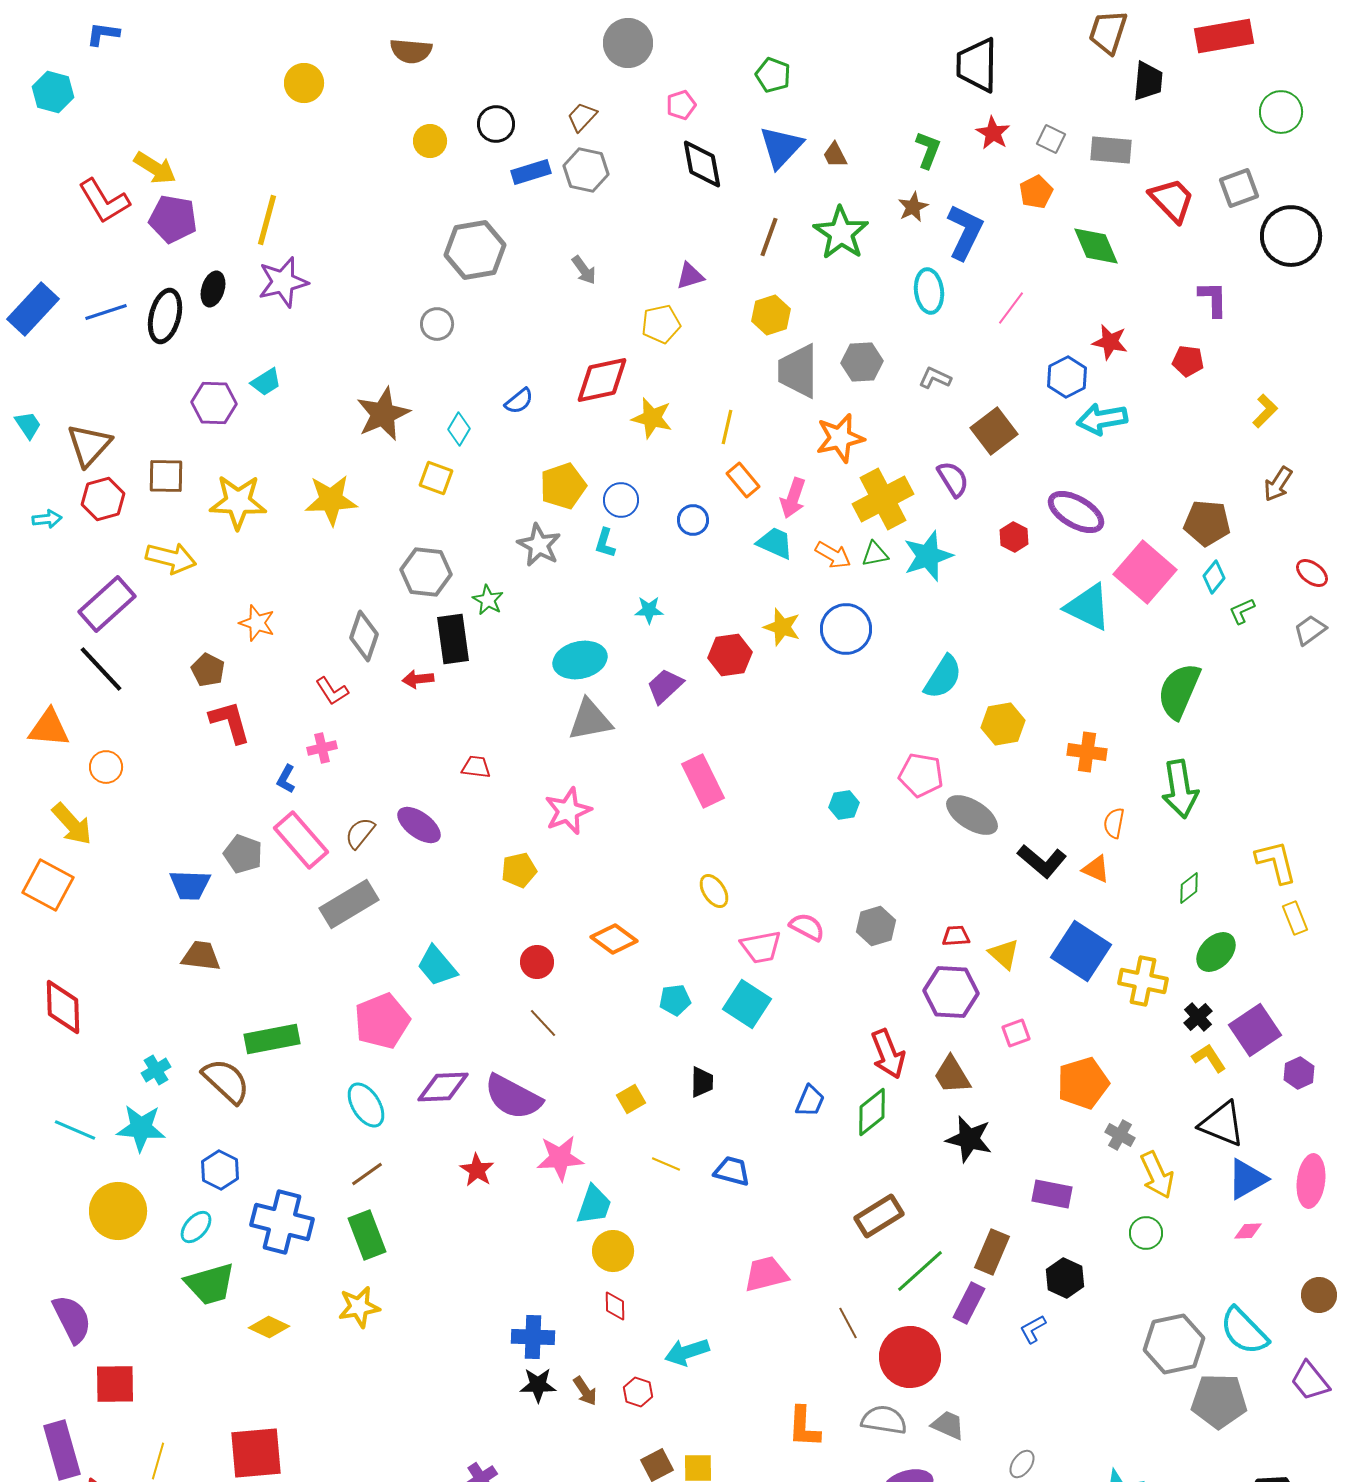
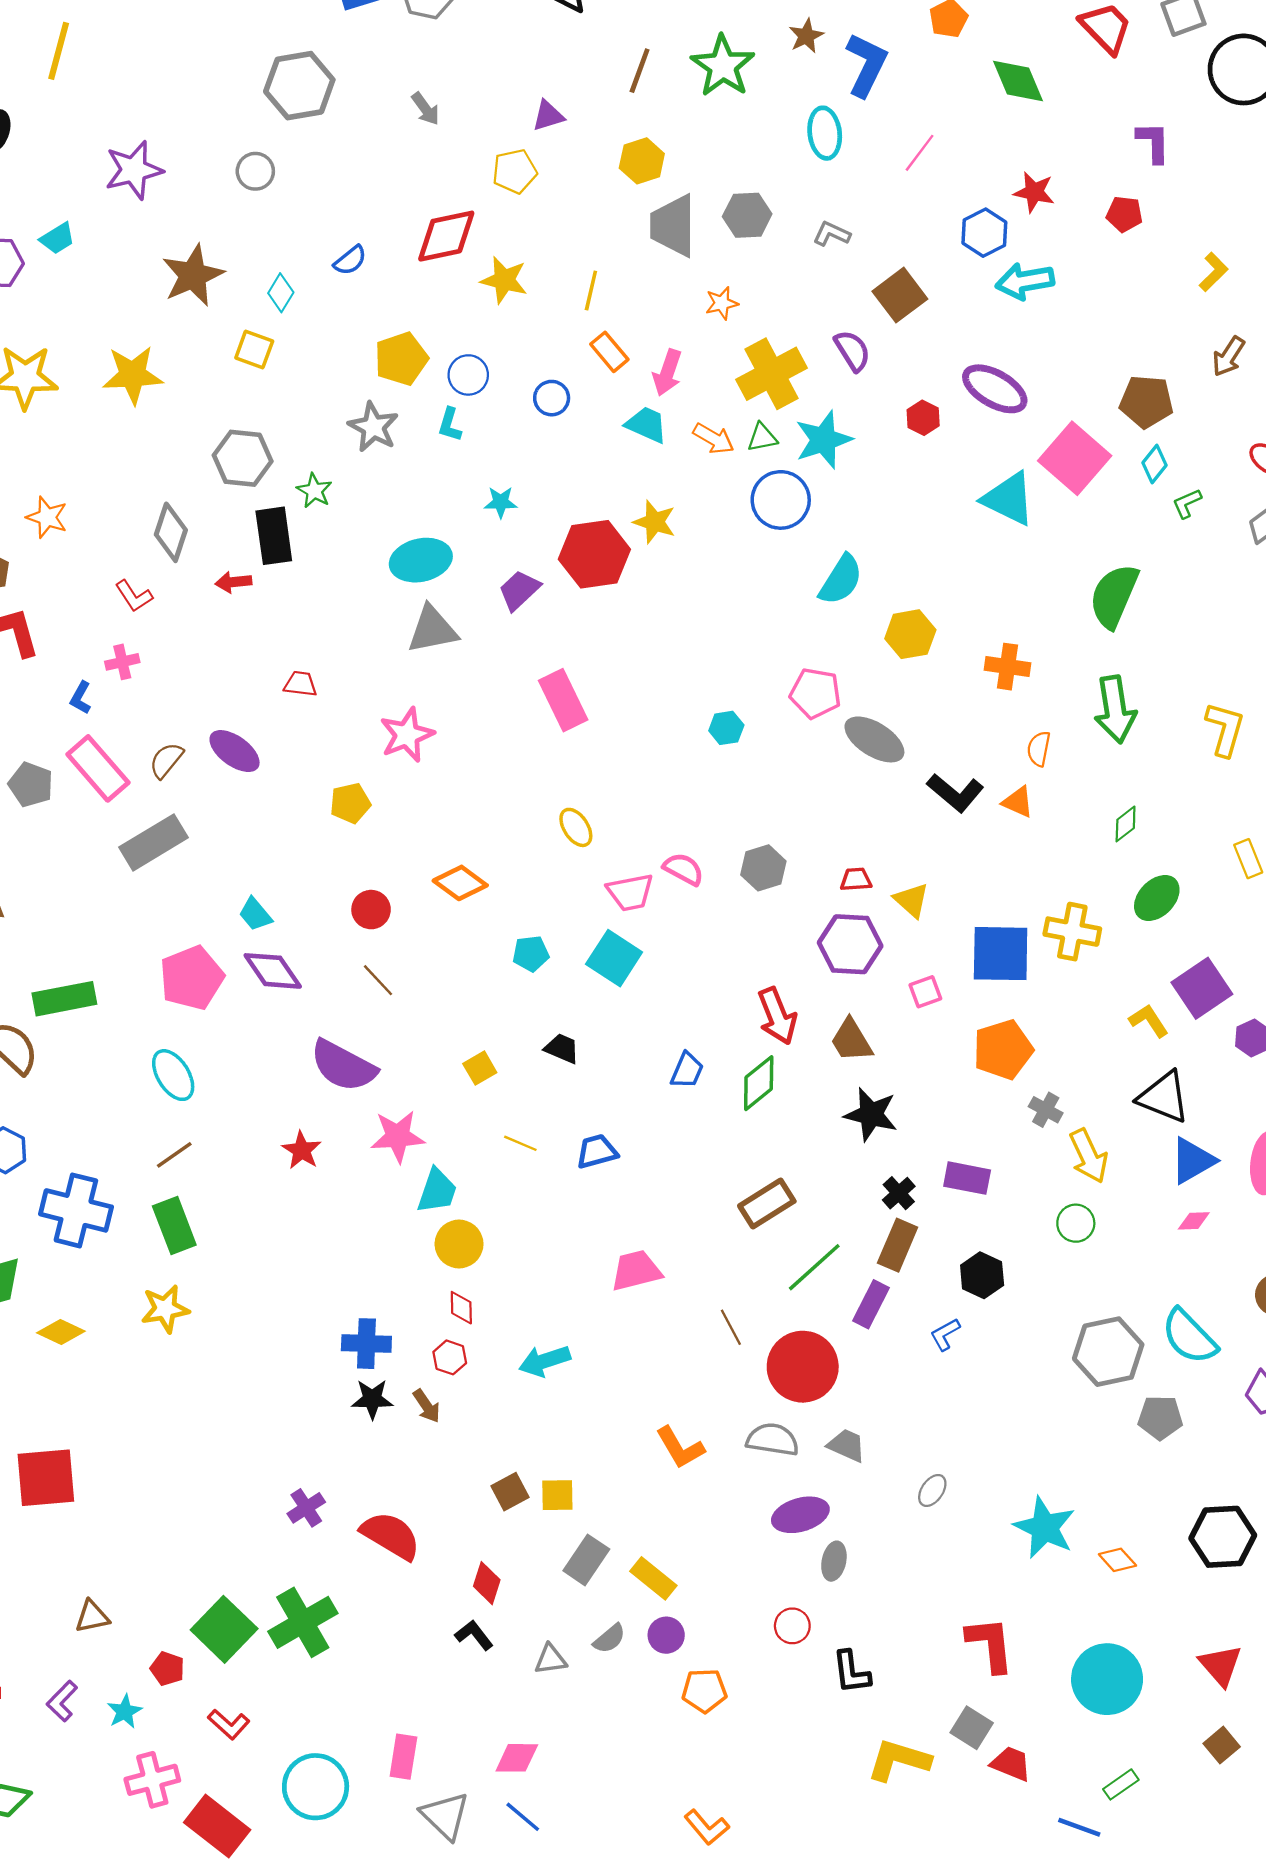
purple star: (283, 282) -> (134, 170), moved
orange star: (840, 438) -> (722, 303), size x0.6
blue circle: (846, 629) -> (781, 500), moved
red hexagon: (730, 655) -> (594, 554), size x1.4
yellow L-shape: (1276, 862) -> (1225, 729), moved, turned 30
blue square: (1081, 951) -> (1001, 954), moved, turned -32
cyan trapezoid: (437, 966) -> (255, 914), size x0.7
black cross: (1198, 1017) -> (899, 1193), moved
black trapezoid: (702, 1082) -> (562, 1048), turned -68
purple diamond: (443, 1087) -> (273, 971), moved, turned 58
blue trapezoid: (732, 1171) -> (597, 1151), turned -30
red hexagon: (638, 1392) -> (450, 1357), moved
gray pentagon: (1219, 1401) -> (1160, 1418), size x0.7
orange L-shape: (804, 1427) -> (680, 1448), turned -33

